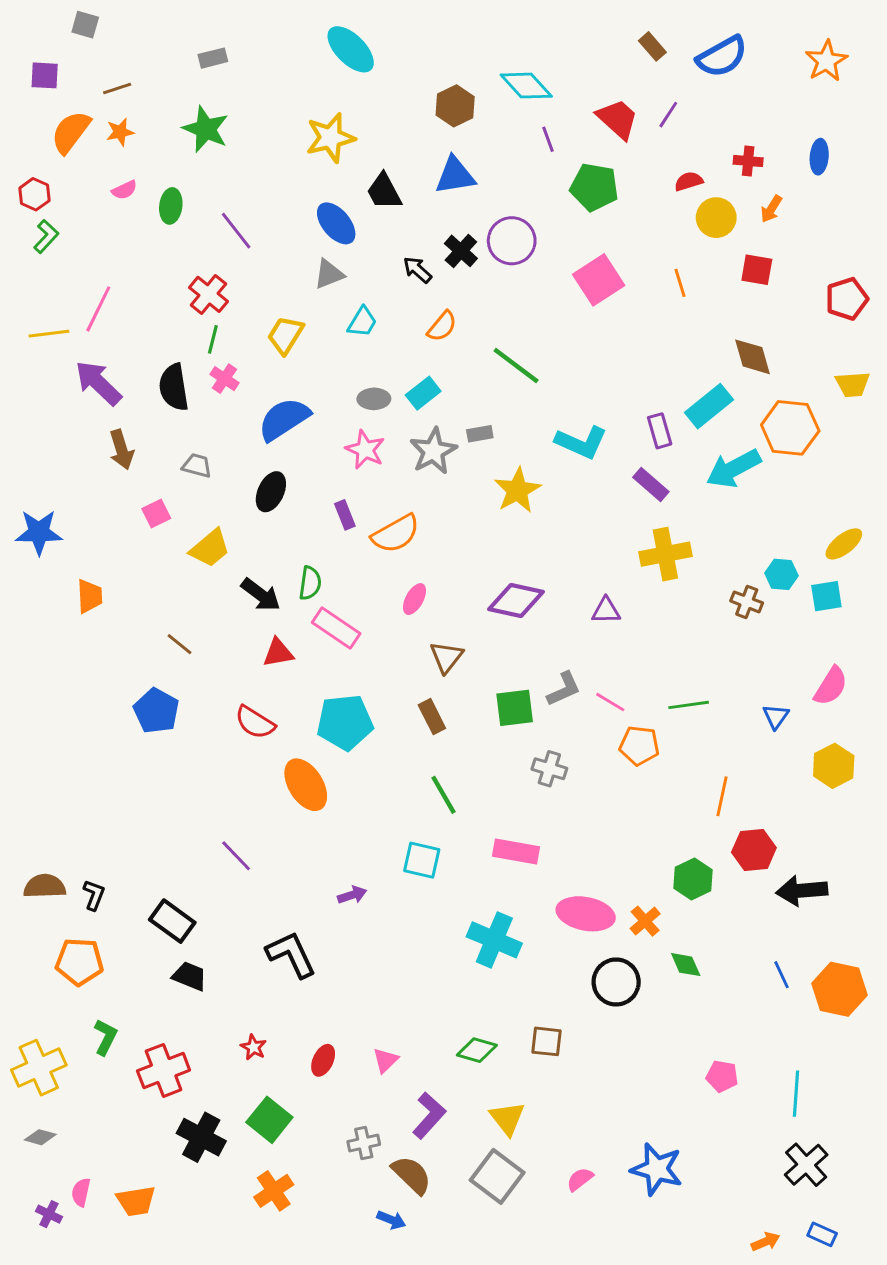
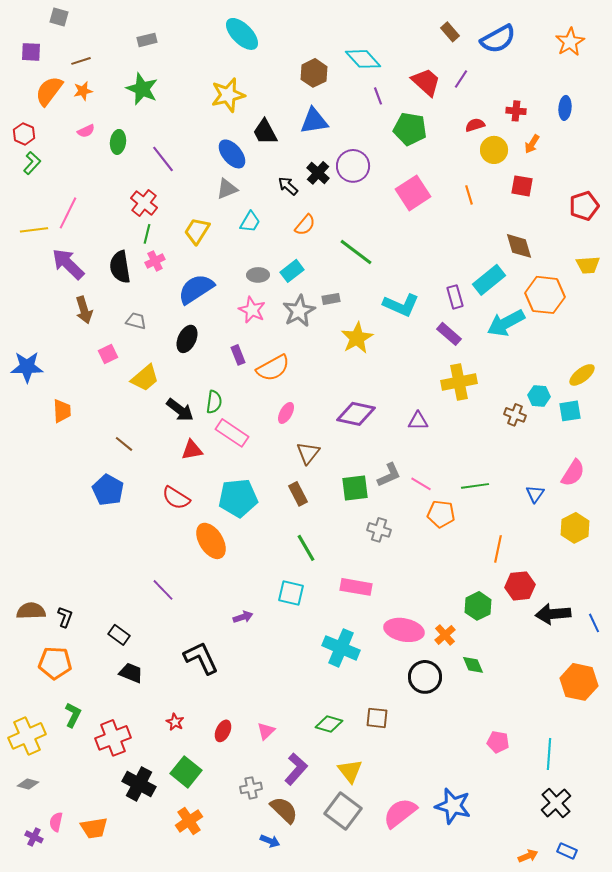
pink cross: (224, 379) -> (155, 261), turned 30
black rectangle: (172, 921) -> (119, 635), size x0.7
blue line: (781, 975) -> (594, 623), moved
pink semicircle: (580, 1179) -> (400, 813), size x1.8

